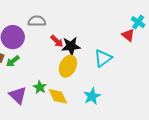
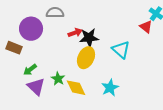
red arrow: (57, 41) -> (75, 33), turned -64
cyan triangle: (103, 58) -> (121, 50), turned -42
green arrow: (13, 61) -> (30, 70), moved

